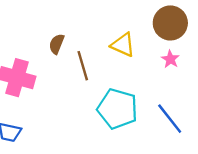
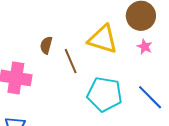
yellow triangle: (123, 45) -> (103, 39), size x1.4

